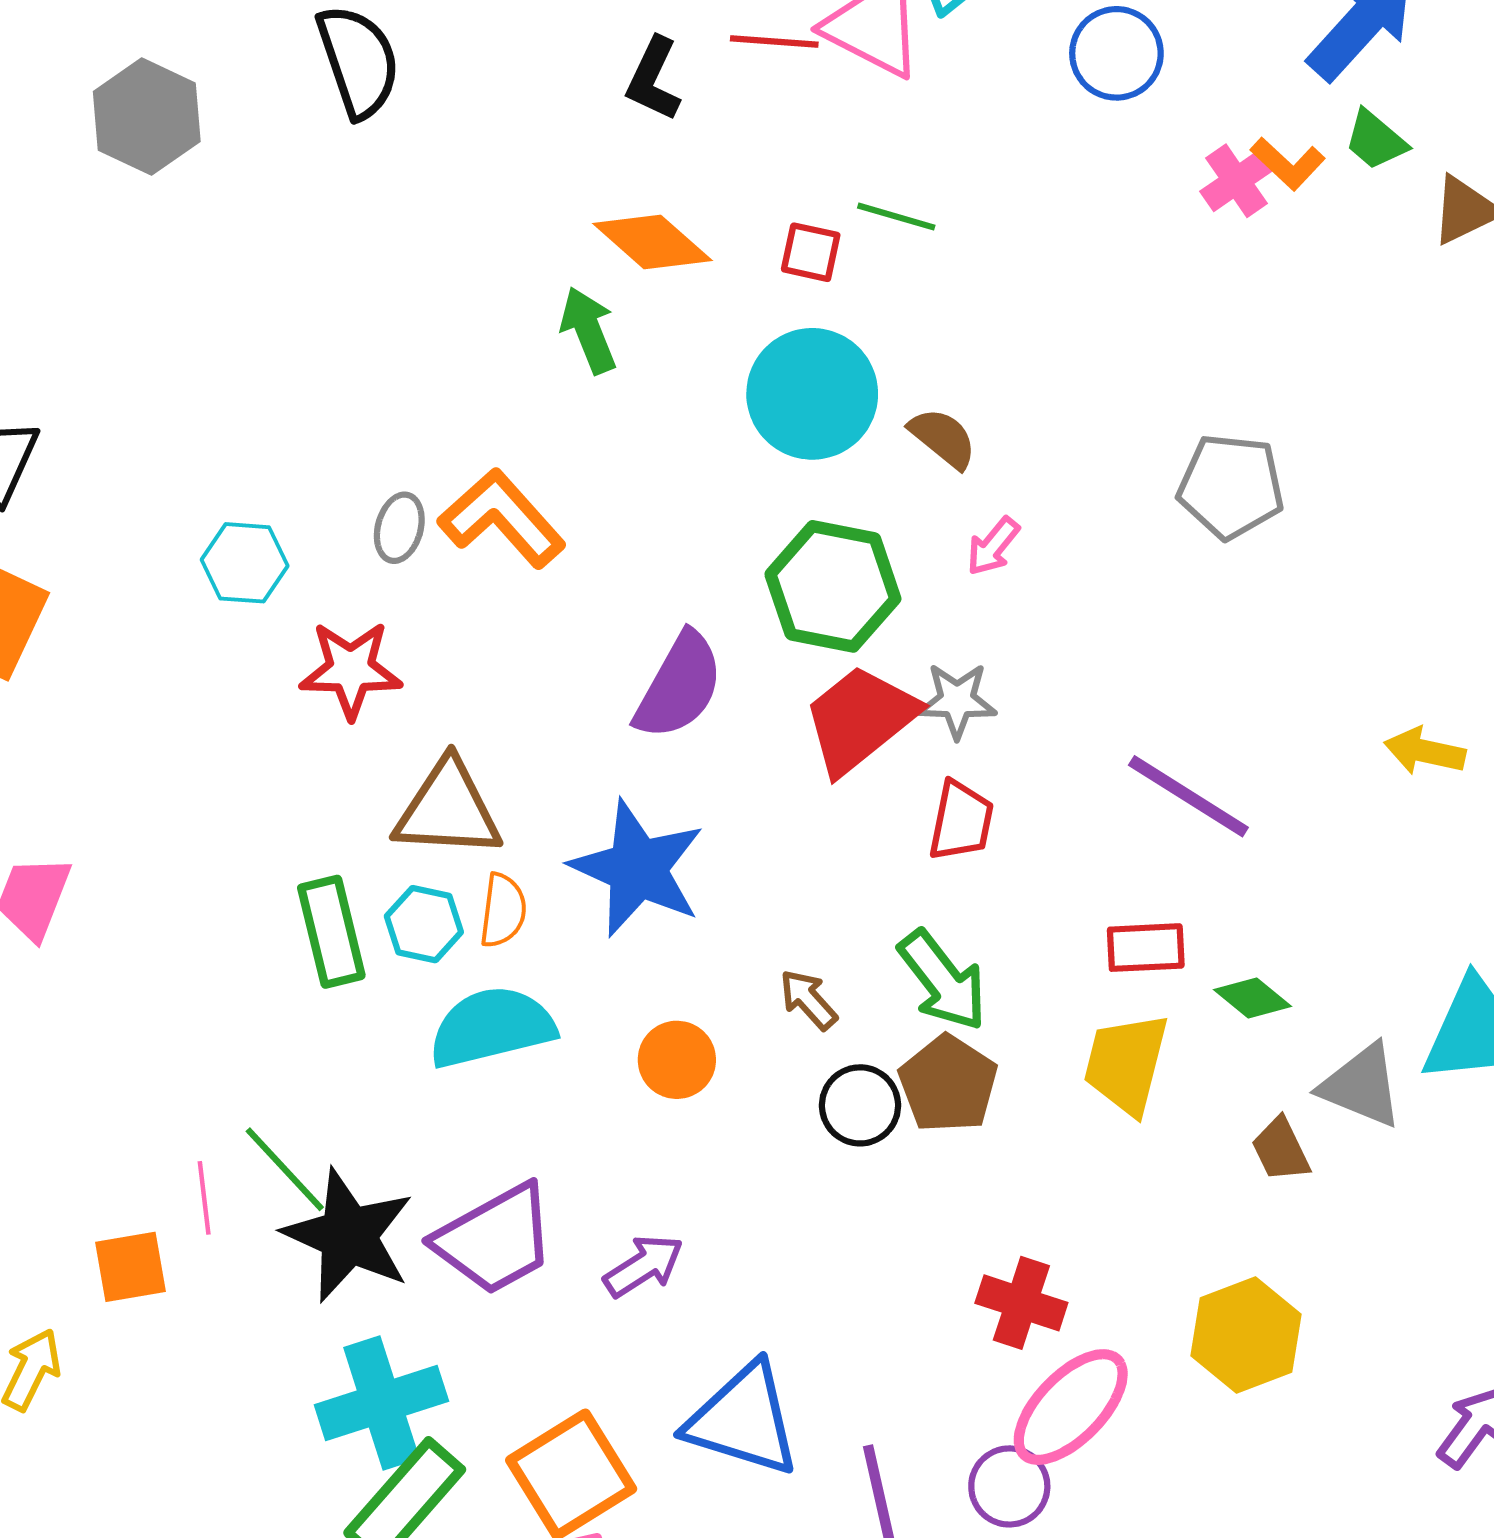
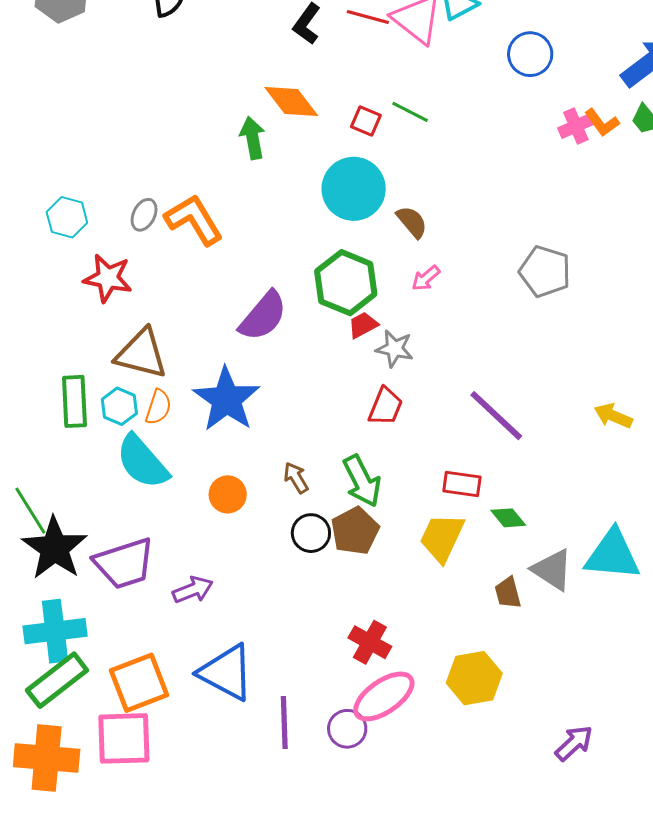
red trapezoid: (860, 719) -> (363, 325), moved, size x0.5
cyan semicircle: (492, 1027) -> (142, 462), turned -128

